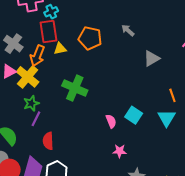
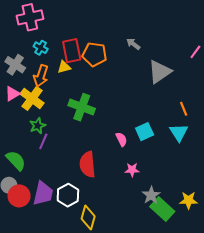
cyan cross: (51, 12) -> (41, 48), moved, turned -32
red rectangle: (48, 32) -> (72, 51), moved
gray triangle: (152, 58) -> (160, 72), size x1.4
cyan square: (134, 115) -> (145, 132), turned 36
red semicircle: (48, 141) -> (87, 164), moved, size x1.4

